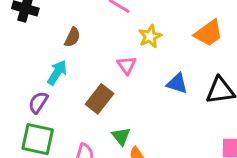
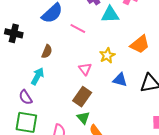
yellow star: (150, 36) -> (107, 55), moved
brown rectangle: (99, 99) -> (82, 97), moved
purple semicircle: (38, 102) -> (26, 97), turned -63

